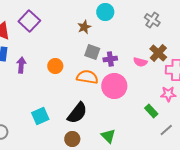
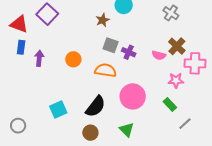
purple cross: (110, 59) -> (129, 52), turned 32
pink circle: (114, 86) -> (133, 96), moved
pink star: (168, 94) -> (176, 80), moved

